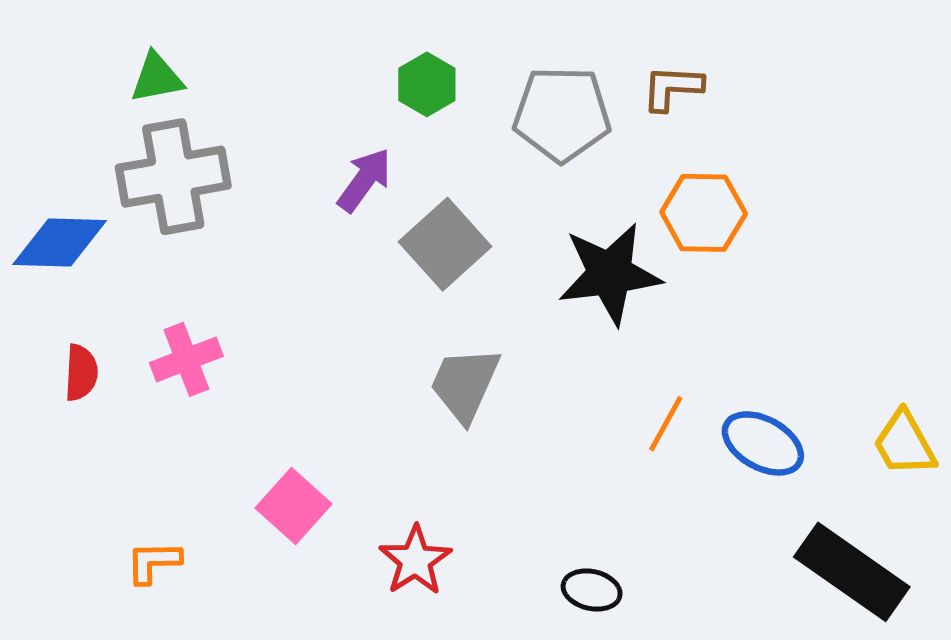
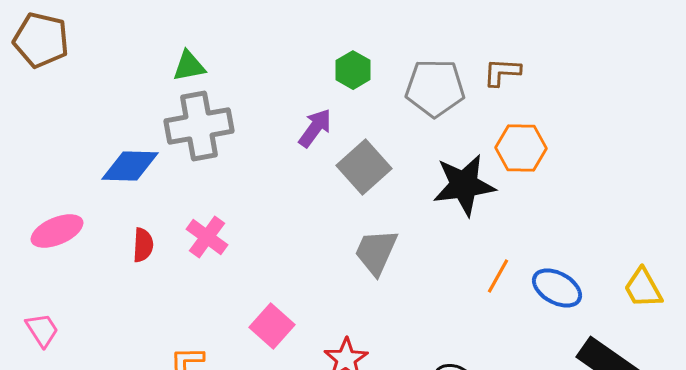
pink cross: (186, 359) -> (207, 237), turned -33

